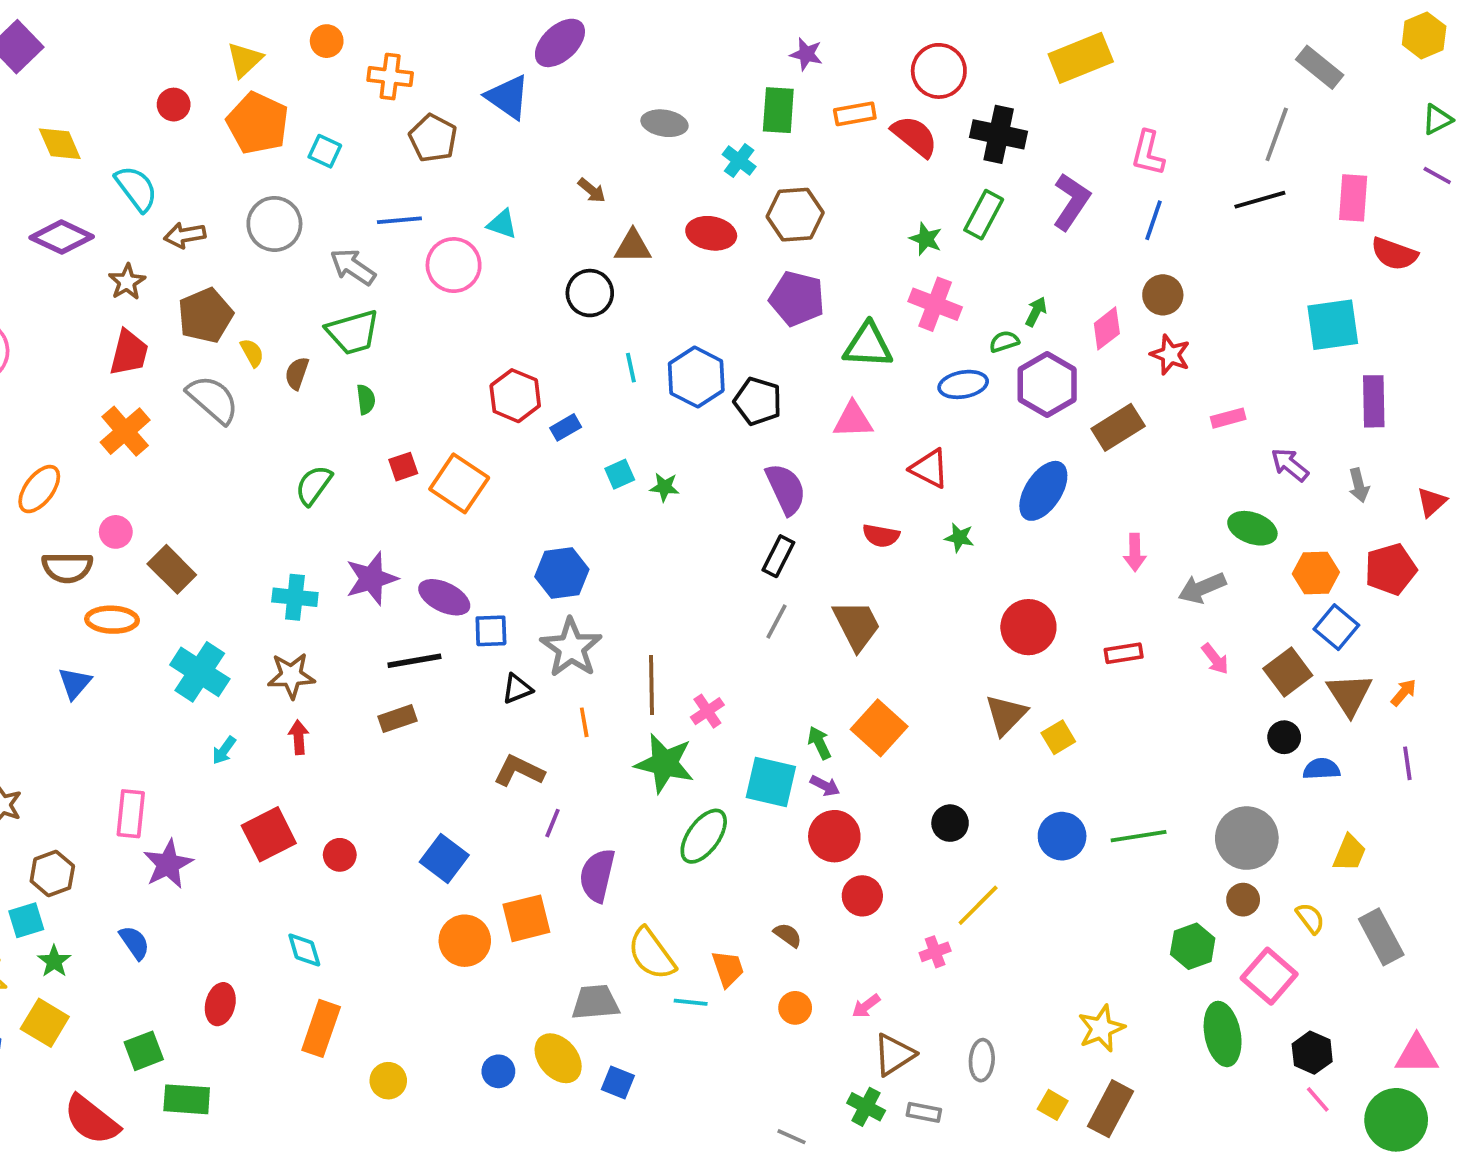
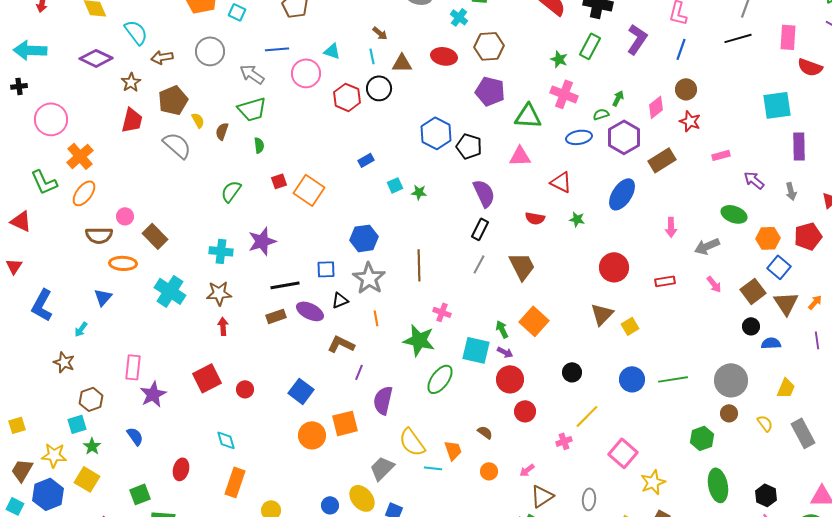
cyan line: (631, 368) -> (372, 56), moved
red hexagon: (515, 396) -> (347, 97), moved
orange cross: (125, 431) -> (80, 156), moved
purple ellipse: (444, 597) -> (310, 311), moved
brown line: (651, 685) -> (419, 265), moved
pink cross: (707, 711) -> (442, 312), turned -36
cyan arrow: (224, 750) -> (81, 329), moved
pink square: (1269, 976) -> (623, 453), moved
gray trapezoid: (595, 1002) -> (382, 468), turned -40

